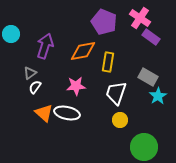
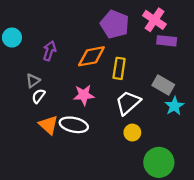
purple rectangle: (151, 37) -> (167, 41), turned -30
purple arrow: (45, 46) -> (49, 51), size x0.7
white trapezoid: (116, 93) -> (128, 103), turned 30

